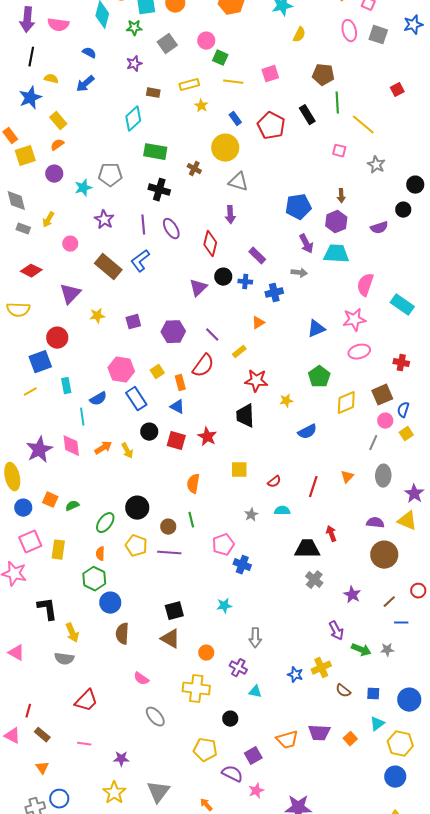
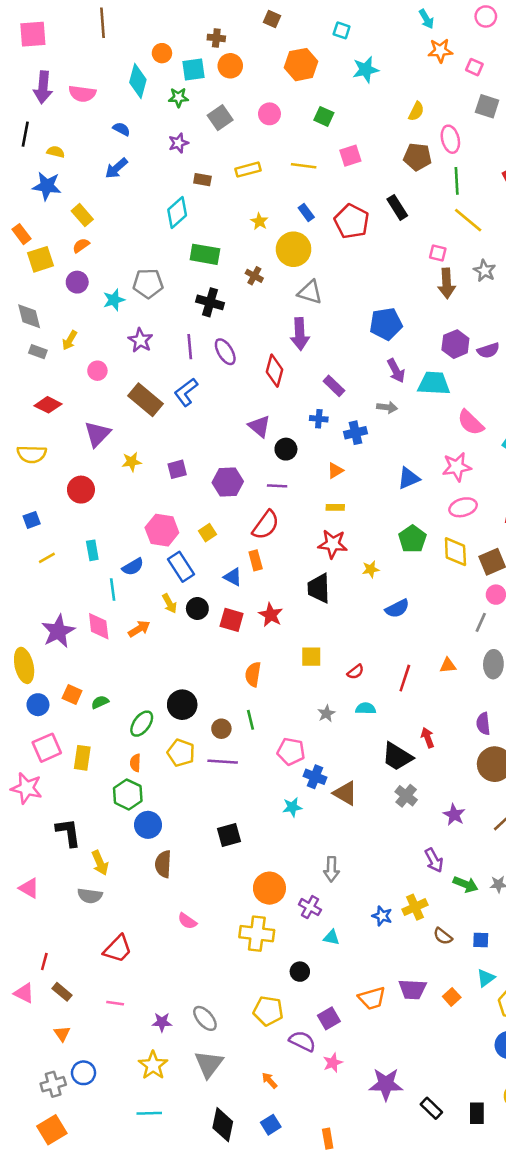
pink ellipse: (349, 31) -> (450, 139), moved
yellow semicircle: (299, 35) -> (416, 111), moved
black line: (31, 57) -> (25, 134), moved
green square: (220, 58) -> (324, 116), moved
yellow semicircle: (51, 79) -> (56, 152), moved
blue star: (30, 98) -> (47, 186), turned 30
green line: (337, 103) -> (457, 181), moved
yellow star: (201, 106) -> (259, 221), moved
brown arrow: (341, 196) -> (447, 283), moved, size x1.6
purple arrow: (230, 215) -> (300, 334), size x1.4
purple hexagon: (336, 222) -> (455, 344), moved
black circle: (223, 277) -> (286, 449), moved
pink semicircle: (365, 285) -> (471, 423), turned -65
purple triangle: (198, 288) -> (259, 426), turned -36
purple line: (212, 335) -> (277, 486), turned -42
yellow rectangle: (239, 352) -> (335, 507), moved, turned 40
blue square: (40, 362) -> (32, 520), moved, size x0.6
orange rectangle: (180, 383) -> (256, 560), moved
yellow diamond: (346, 403) -> (455, 552), moved, turned -70
yellow arrow: (127, 451) -> (170, 603), moved
orange triangle: (347, 477) -> (448, 665), turned 40
purple semicircle: (375, 523) -> (483, 724), turned -102
pink pentagon: (223, 545) -> (291, 751), turned 30
black trapezoid: (307, 549) -> (397, 757), turned -148
cyan star: (224, 606) -> (292, 807), moved
brown triangle: (170, 639) -> (345, 793), moved
orange circle: (206, 653) -> (269, 888), size x1.6
gray ellipse: (155, 717) -> (205, 1018), moved

